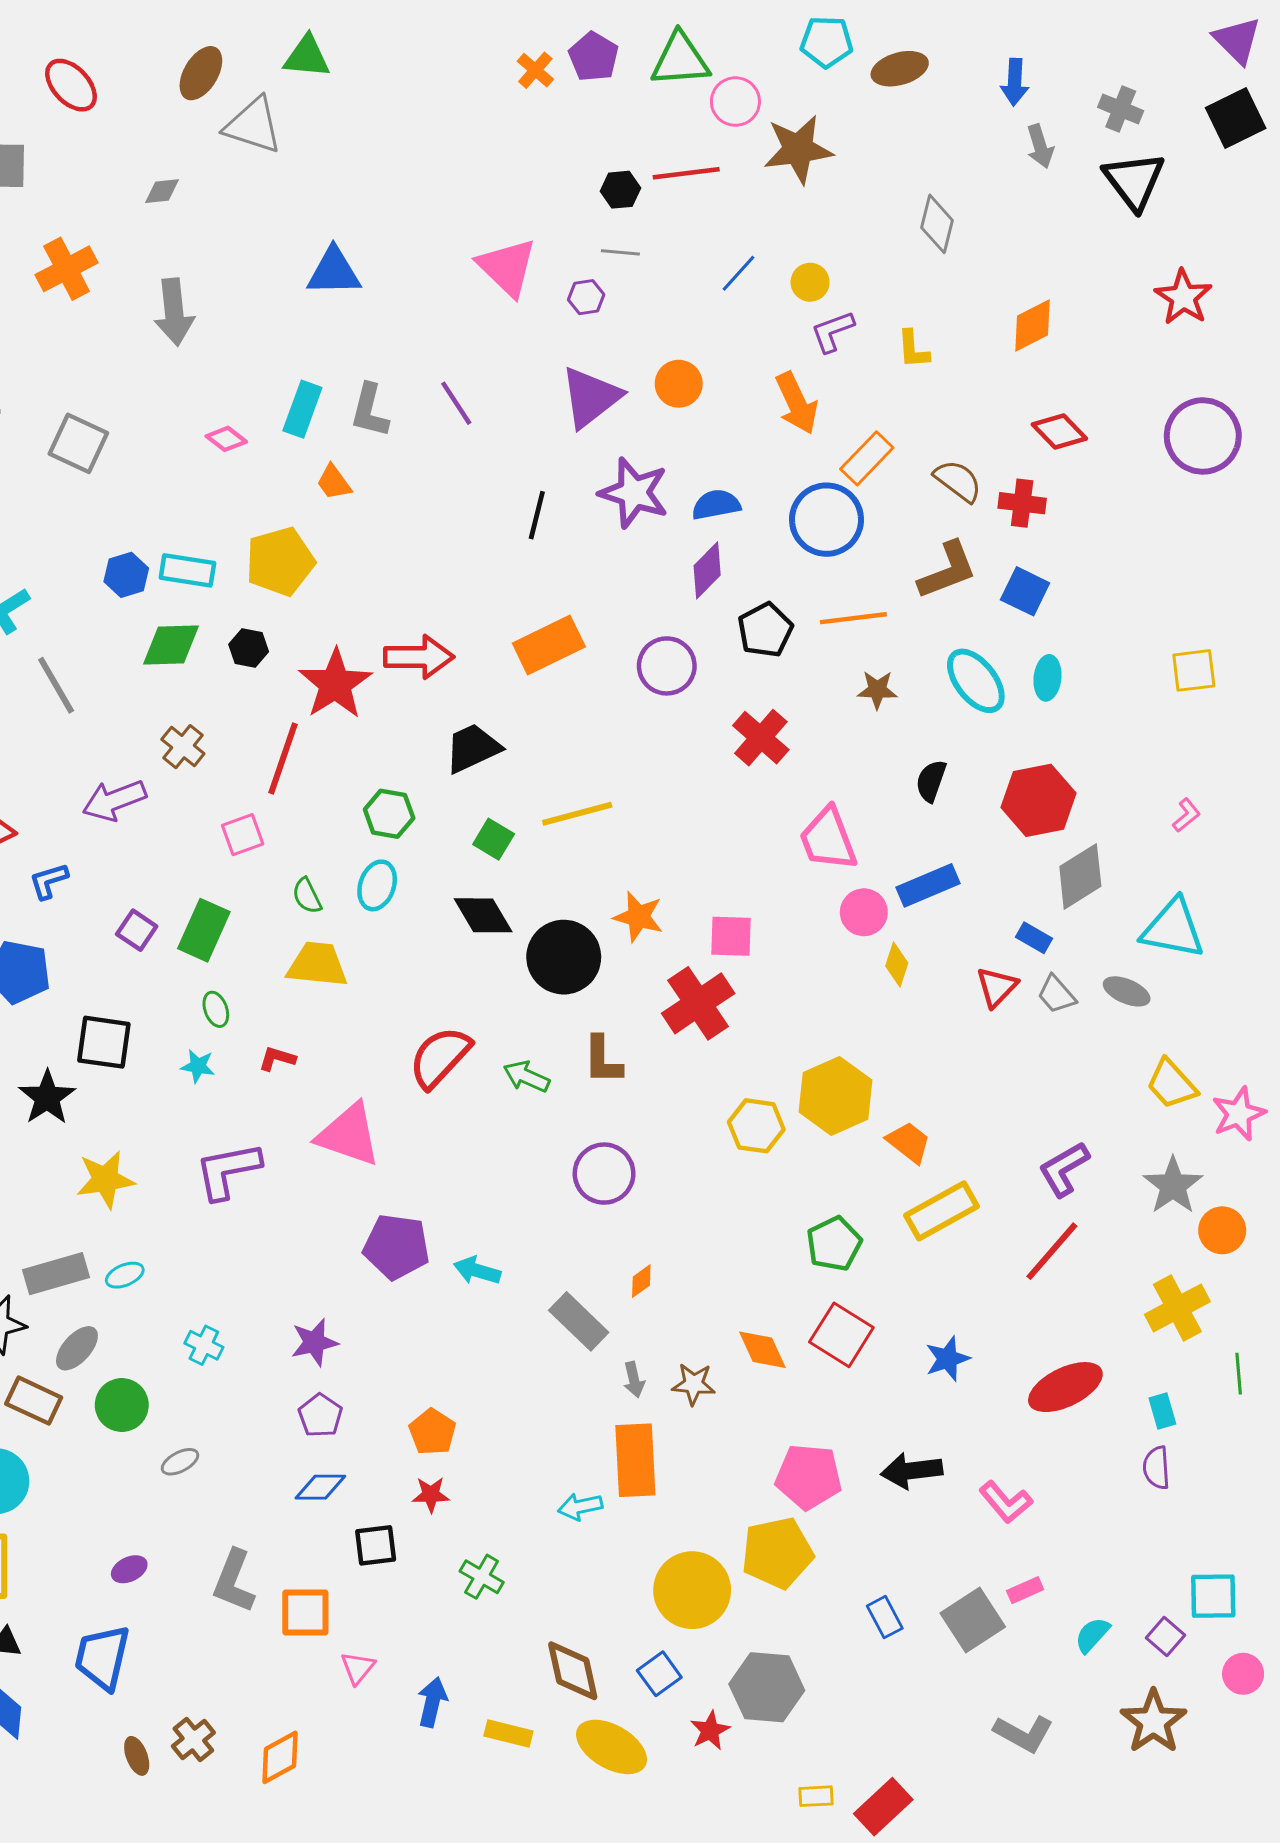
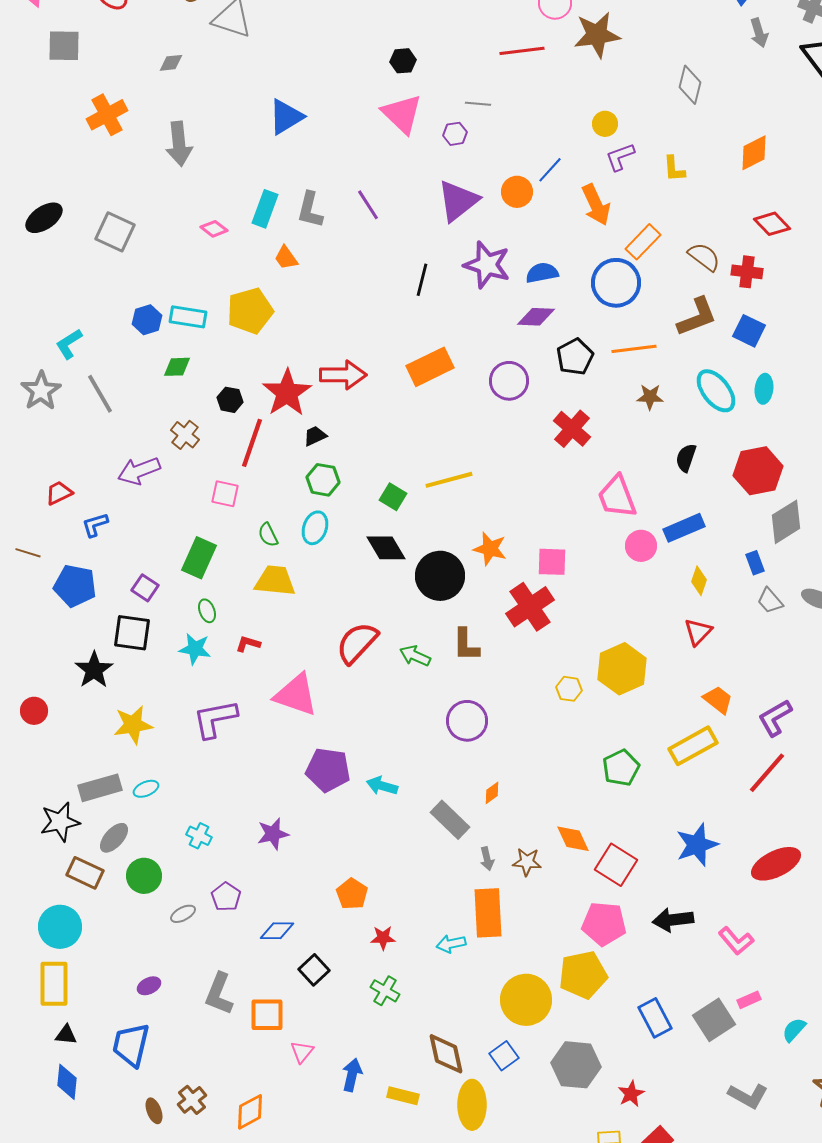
black hexagon: (620, 190) -> (403, 61), moved
blue triangle: (334, 272) -> (286, 117), turned -30
blue line: (738, 273) -> (550, 170), moved
purple diamond: (707, 570) -> (536, 317), turned 48
green diamond: (171, 645) -> (177, 367), size x0.7
black hexagon: (249, 648) -> (230, 400), moved
black trapezoid: (473, 748) -> (315, 436), moved, size x0.6
pink square: (243, 835) -> (225, 494), turned 32
purple square: (137, 930) -> (145, 588), moved
blue rectangle: (1034, 938) -> (755, 563), turned 40
yellow diamond: (897, 965) -> (699, 581), moved
red triangle: (997, 987) -> (698, 632), moved
cyan star: (198, 1066) -> (195, 649), size x1.4
yellow hexagon: (756, 1126) -> (569, 689), size x0.7
orange trapezoid: (909, 1142) -> (718, 700), moved
red square: (841, 1335) -> (616, 865), moved
blue star: (947, 1359) -> (697, 845), size x1.4
purple pentagon: (320, 1415) -> (226, 897), moved
red star: (431, 1495) -> (383, 938), moved
black square: (376, 1545) -> (314, 970), turned -36
blue rectangle: (885, 1617) -> (655, 1018), size x1.4
red star: (710, 1731) -> (631, 1094), moved
yellow ellipse: (611, 1747) -> (472, 1105), turned 60

